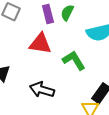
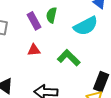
red triangle: (40, 44) -> (34, 50), size x0.6

